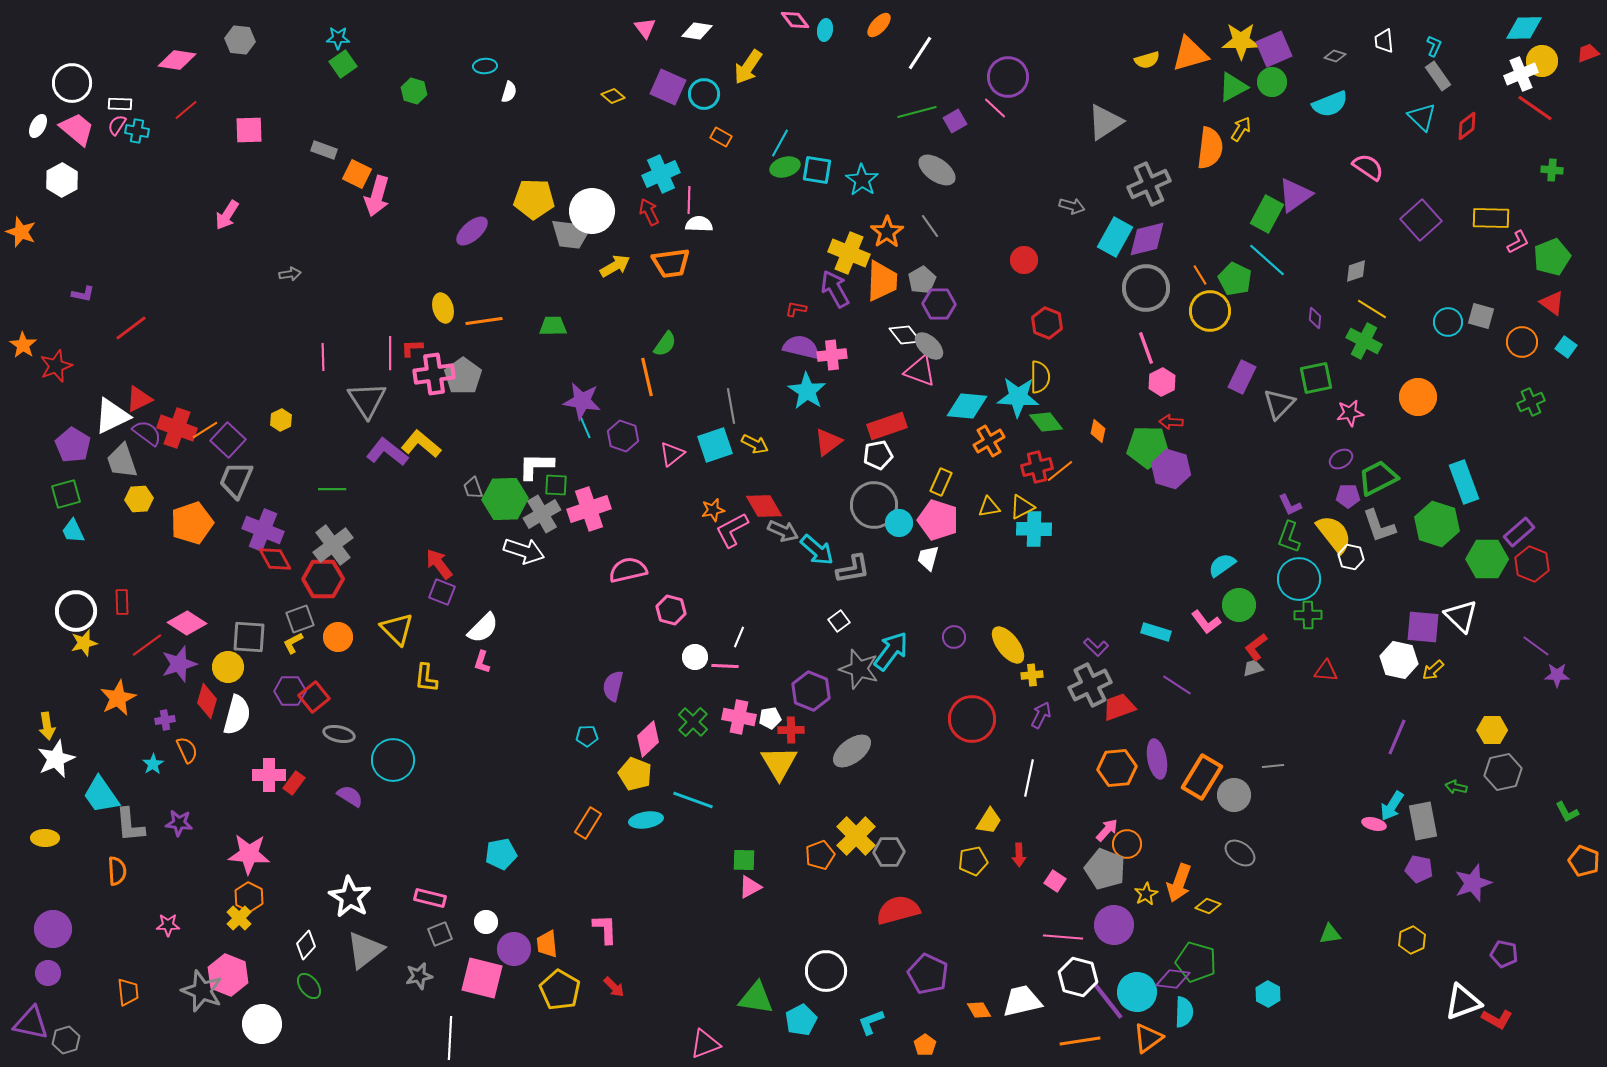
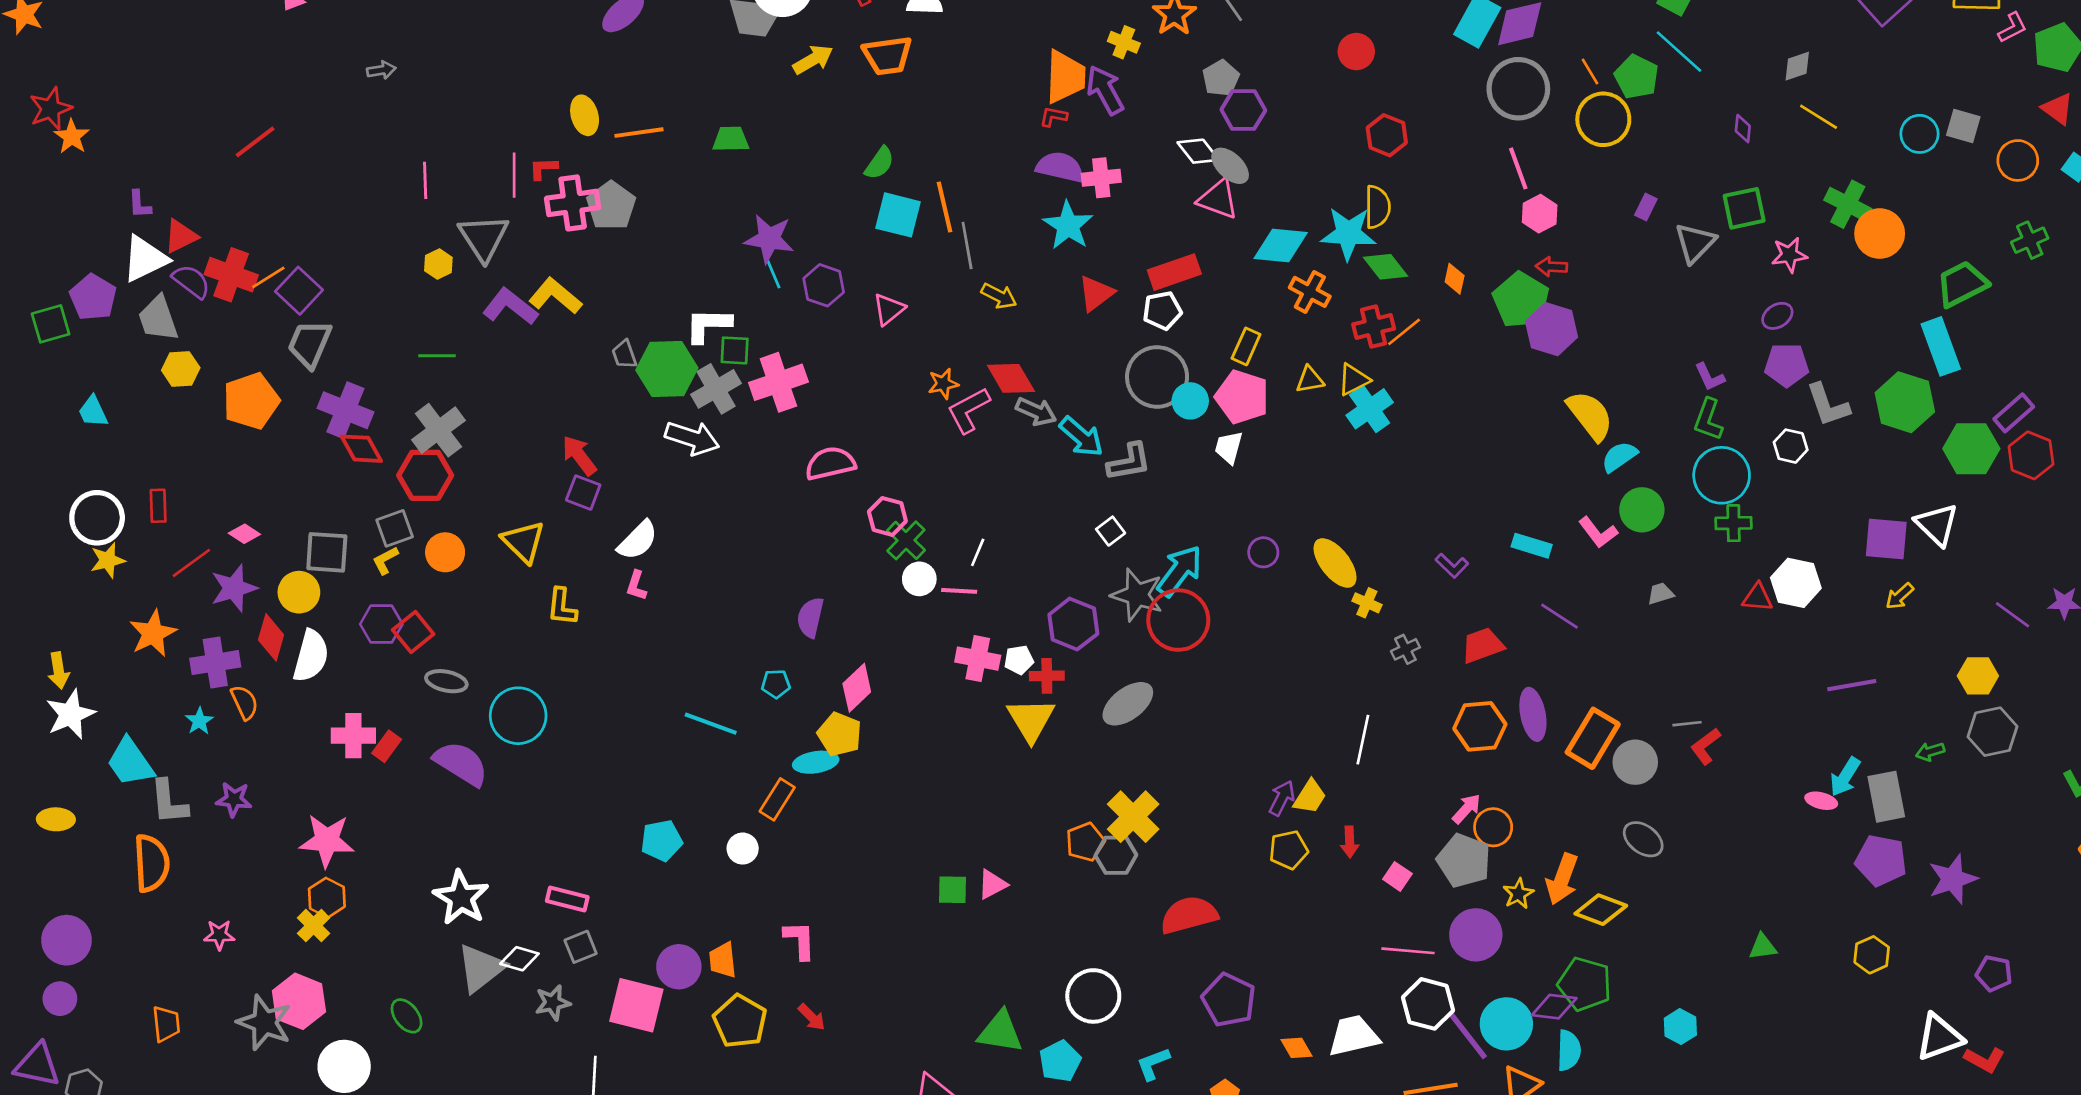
yellow cross: (849, 253) -> (1124, 42), size x0.6
orange trapezoid: (882, 281) -> (1065, 77), moved
purple L-shape: (83, 294) -> (140, 204), moved, turned 75
red line: (131, 328) -> (255, 142), moved
green cross: (1364, 341) -> (1848, 204), moved
orange star: (23, 345) -> (72, 137), moved
red star: (56, 366) -> (51, 109), moved
orange line: (647, 377) -> (945, 207), moved
purple rectangle: (1242, 377) -> (1646, 207), size x0.6
yellow hexagon: (281, 420) -> (438, 264), moved
orange cross: (989, 441) -> (1310, 292), turned -32
cyan square: (715, 445) -> (898, 215), moved, turned 33
green pentagon: (1148, 447) -> (1521, 300), turned 30
green trapezoid: (1378, 478) -> (1962, 284), moved
green square: (66, 494) -> (51, 324), moved
purple pentagon: (1348, 496) -> (1787, 365), size x1.4
cyan cross: (1034, 529) -> (1370, 409), turned -36
yellow semicircle: (1334, 534) -> (1590, 416), moved
pink diamond: (187, 623) -> (244, 534), size x0.6
purple line: (1536, 646) -> (2012, 615), moved
red L-shape: (1256, 647) -> (1706, 746), moved
white hexagon: (1399, 660) -> (1796, 583), moved
yellow cross: (1032, 675) -> (1367, 603), turned 30
gray cross: (1090, 685) -> (1405, 649), moved, size x0.5
purple arrow: (1041, 715) -> (1282, 798), moved
red circle: (972, 719) -> (1178, 620), moved
purple cross: (165, 720) -> (215, 663), size x1.8
green cross: (693, 722) -> (906, 540), moved
purple line: (1397, 737) -> (1852, 685), turned 57
green arrow: (1456, 787) -> (1930, 752), turned -30
purple semicircle: (350, 796) -> (461, 764), size x1.6
cyan line: (693, 800) -> (711, 724), moved
cyan ellipse: (646, 820) -> (816, 762), moved
gray hexagon: (889, 852) -> (1116, 855), moved
green square: (744, 860) -> (952, 890), moved
purple pentagon: (1419, 869) -> (1881, 860), size x1.4
orange semicircle: (117, 871) -> (152, 863), size x1.5
yellow diamond: (1208, 906) -> (1601, 910), size x1.5
white circle: (486, 922) -> (743, 849), moved
white diamond: (306, 945) -> (519, 959), moved, turned 64

